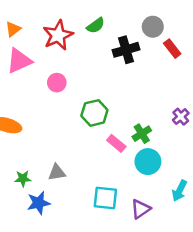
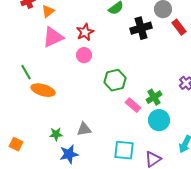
red star: (58, 35) -> (85, 32), moved, size x0.7

